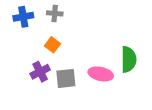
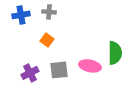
purple cross: (40, 72) -> (30, 73), moved

